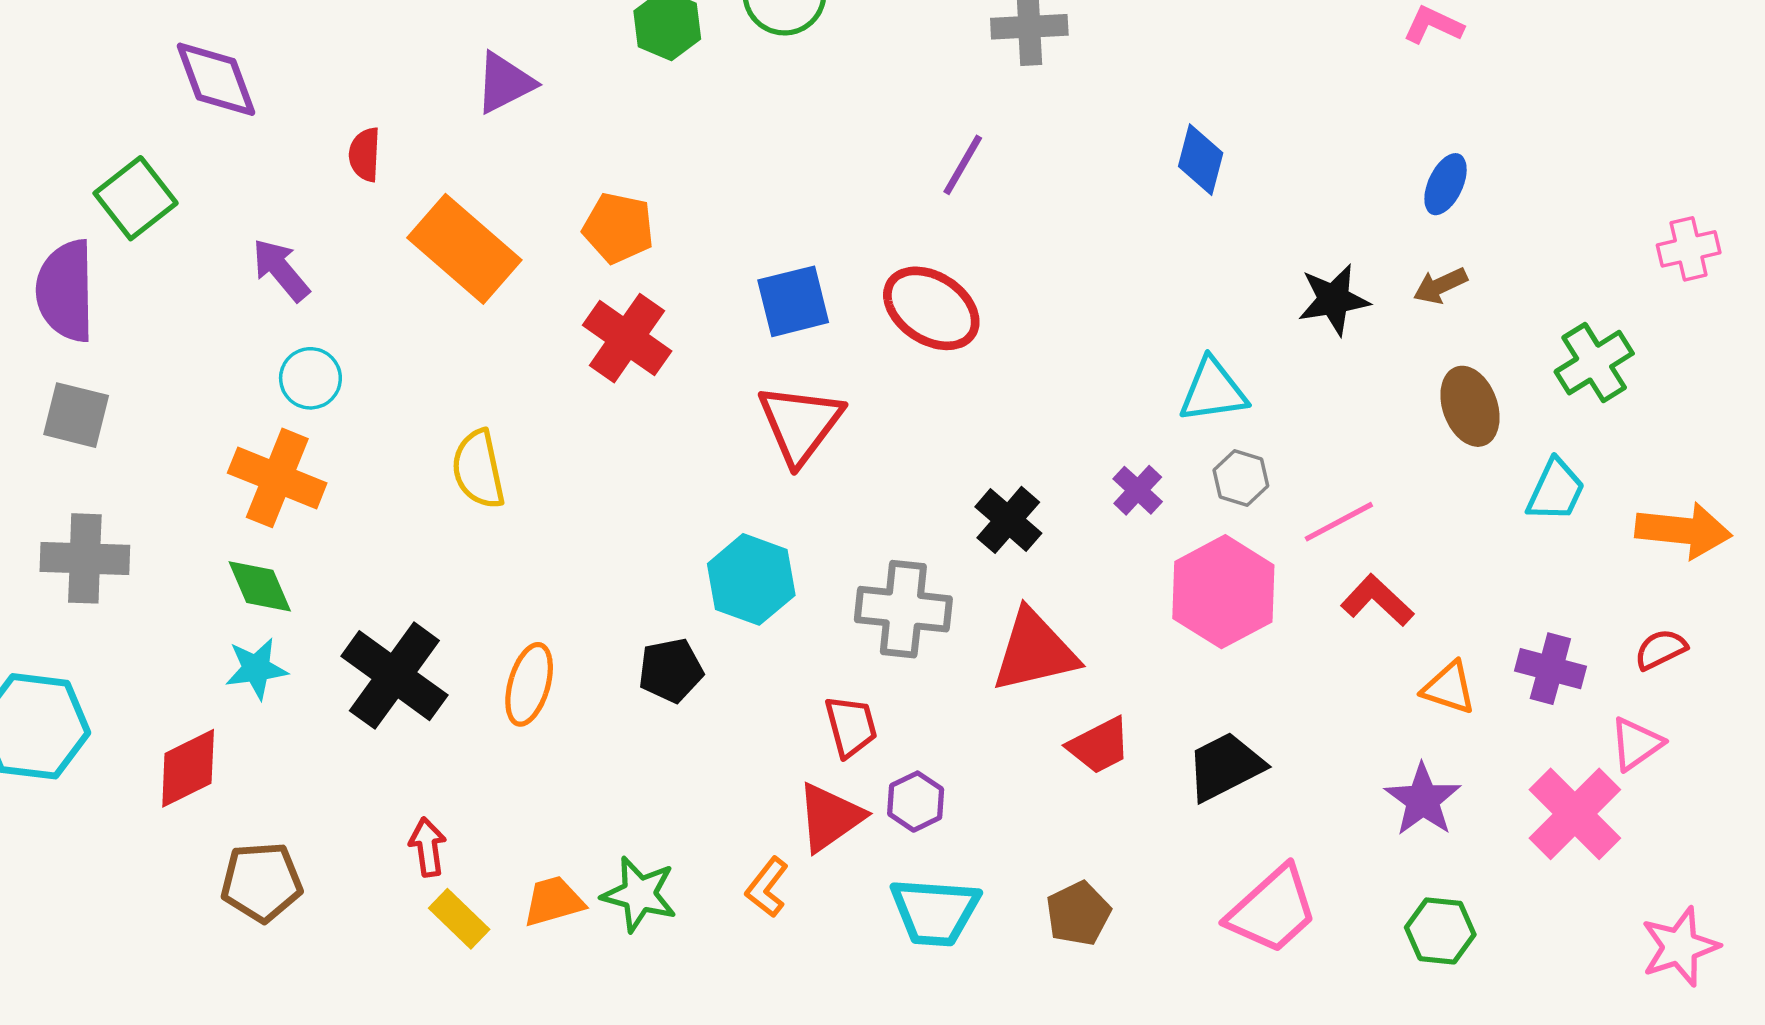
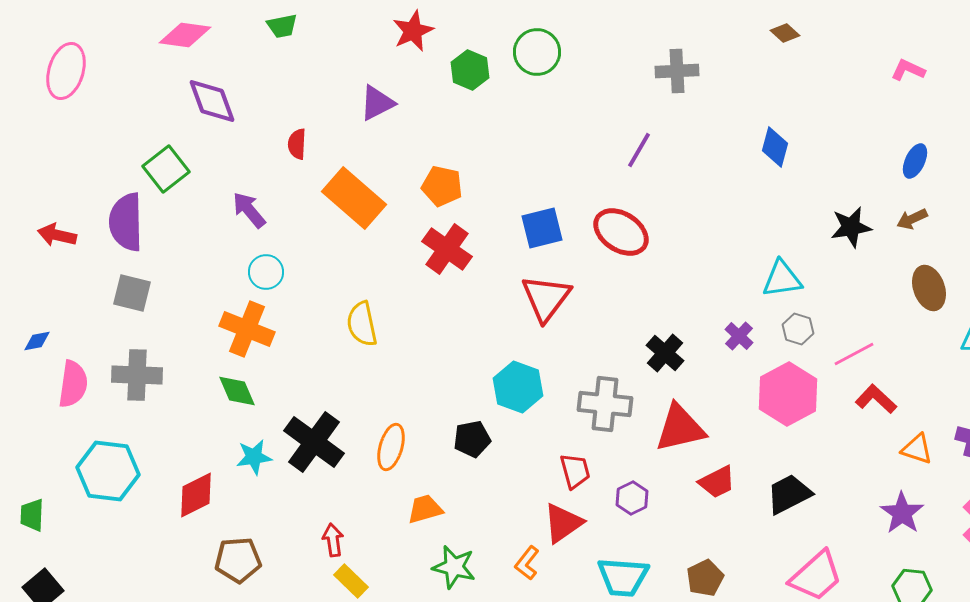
cyan star: (256, 669) -> (254, 457), moved
purple hexagon: (916, 802) -> (632, 498), moved
orange trapezoid: (554, 901) -> (425, 509), moved

